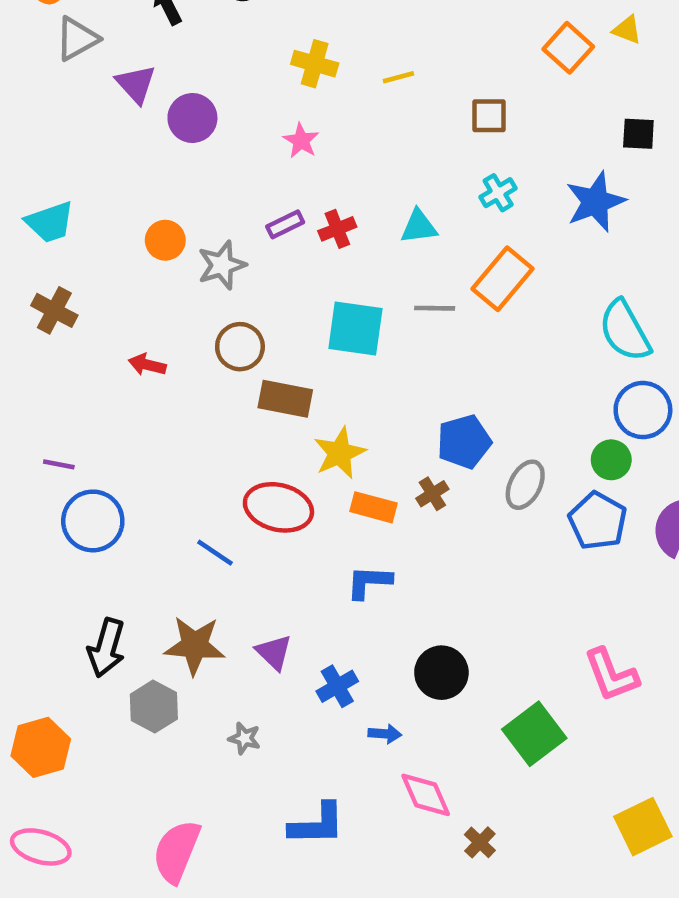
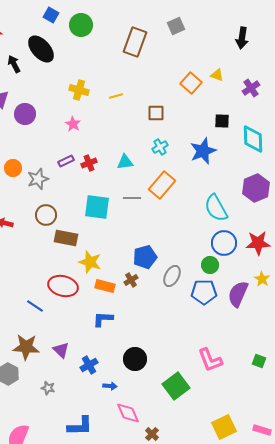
yellow star: (340, 453) -> (90, 262), turned -30
blue pentagon: (598, 521) -> (204, 292), turned -30

